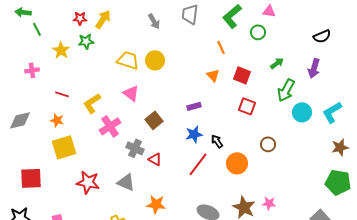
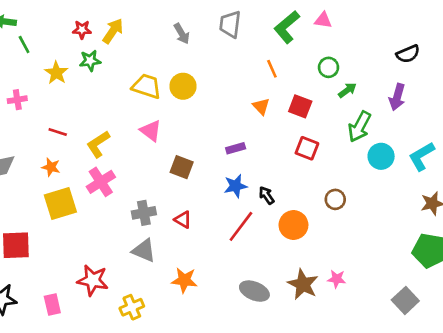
pink triangle: (269, 11) -> (323, 20), moved
green circle: (258, 32) -> (329, 67), moved
brown square: (154, 120) -> (182, 167), turned -30
pink cross: (110, 126) -> (101, 182), moved
gray cross: (135, 148) -> (144, 213), moved, turned -36
red star: (88, 182) -> (93, 280), moved

